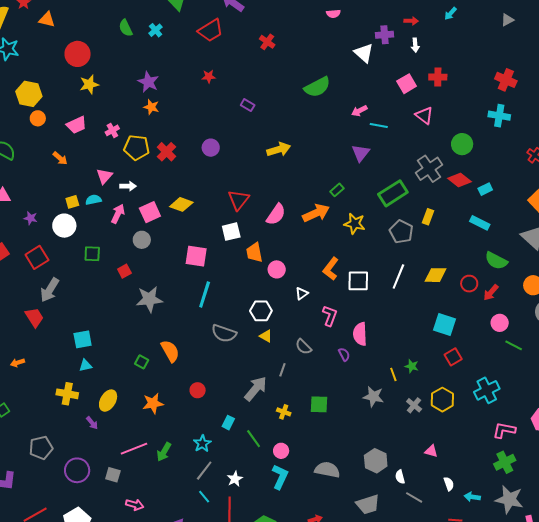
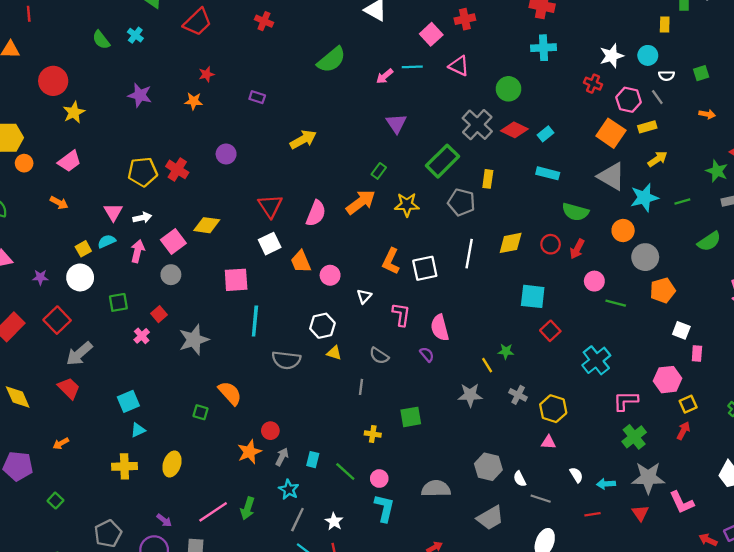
orange star: (151, 107) -> (194, 101), moved
cyan line: (379, 126) -> (412, 67), moved
pink cross: (112, 130) -> (142, 336), moved
gray arrow: (50, 290) -> (79, 354), turned 30
gray arrow: (256, 389) -> (282, 457), moved, size x0.6
yellow hexagon: (442, 400) -> (553, 409), moved
orange star: (153, 403) -> (249, 452), moved
purple arrow: (92, 423) -> (164, 520), moved

